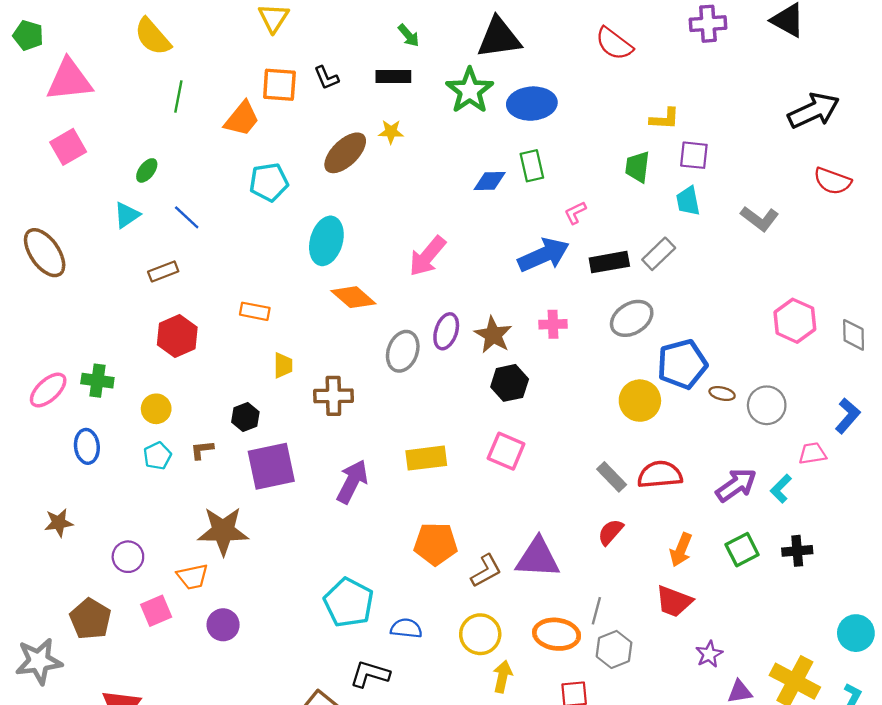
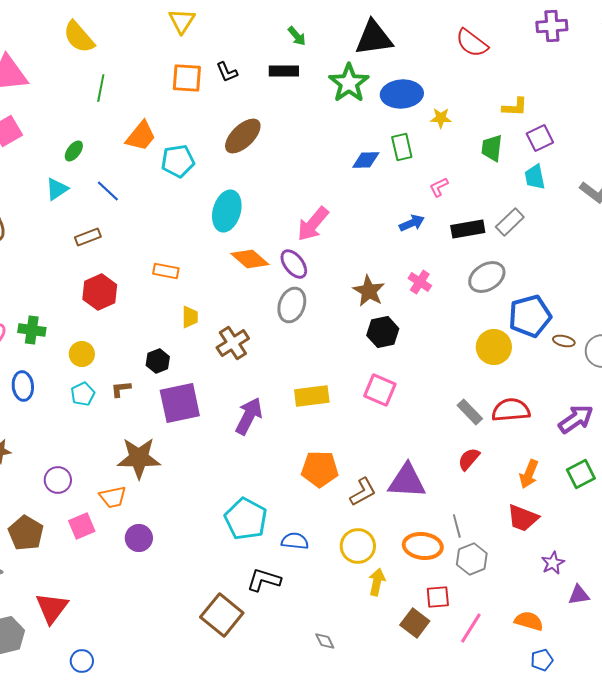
orange trapezoid: (242, 119) -> (141, 136), moved
yellow star: (391, 132) -> (441, 118), moved
purple square: (694, 155) -> (540, 138), turned -32
blue arrow: (544, 255) -> (412, 223), size x0.6
pink cross: (553, 324) -> (420, 282), turned 35
purple ellipse: (446, 331) -> (294, 264), moved, turned -56
brown cross: (333, 396) -> (233, 343), turned -32
gray line: (596, 611) -> (457, 526), turned -30

